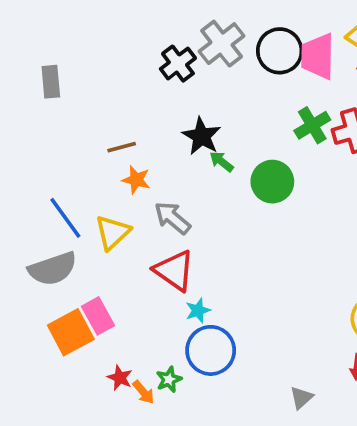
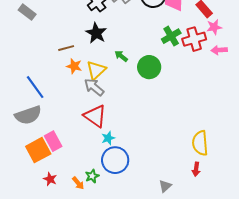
gray rectangle: (51, 82) -> (27, 12), turned -48
black star: (202, 136) -> (96, 33), moved
yellow triangle: (113, 232) -> (96, 70), moved
red star: (120, 378) -> (50, 179), moved

